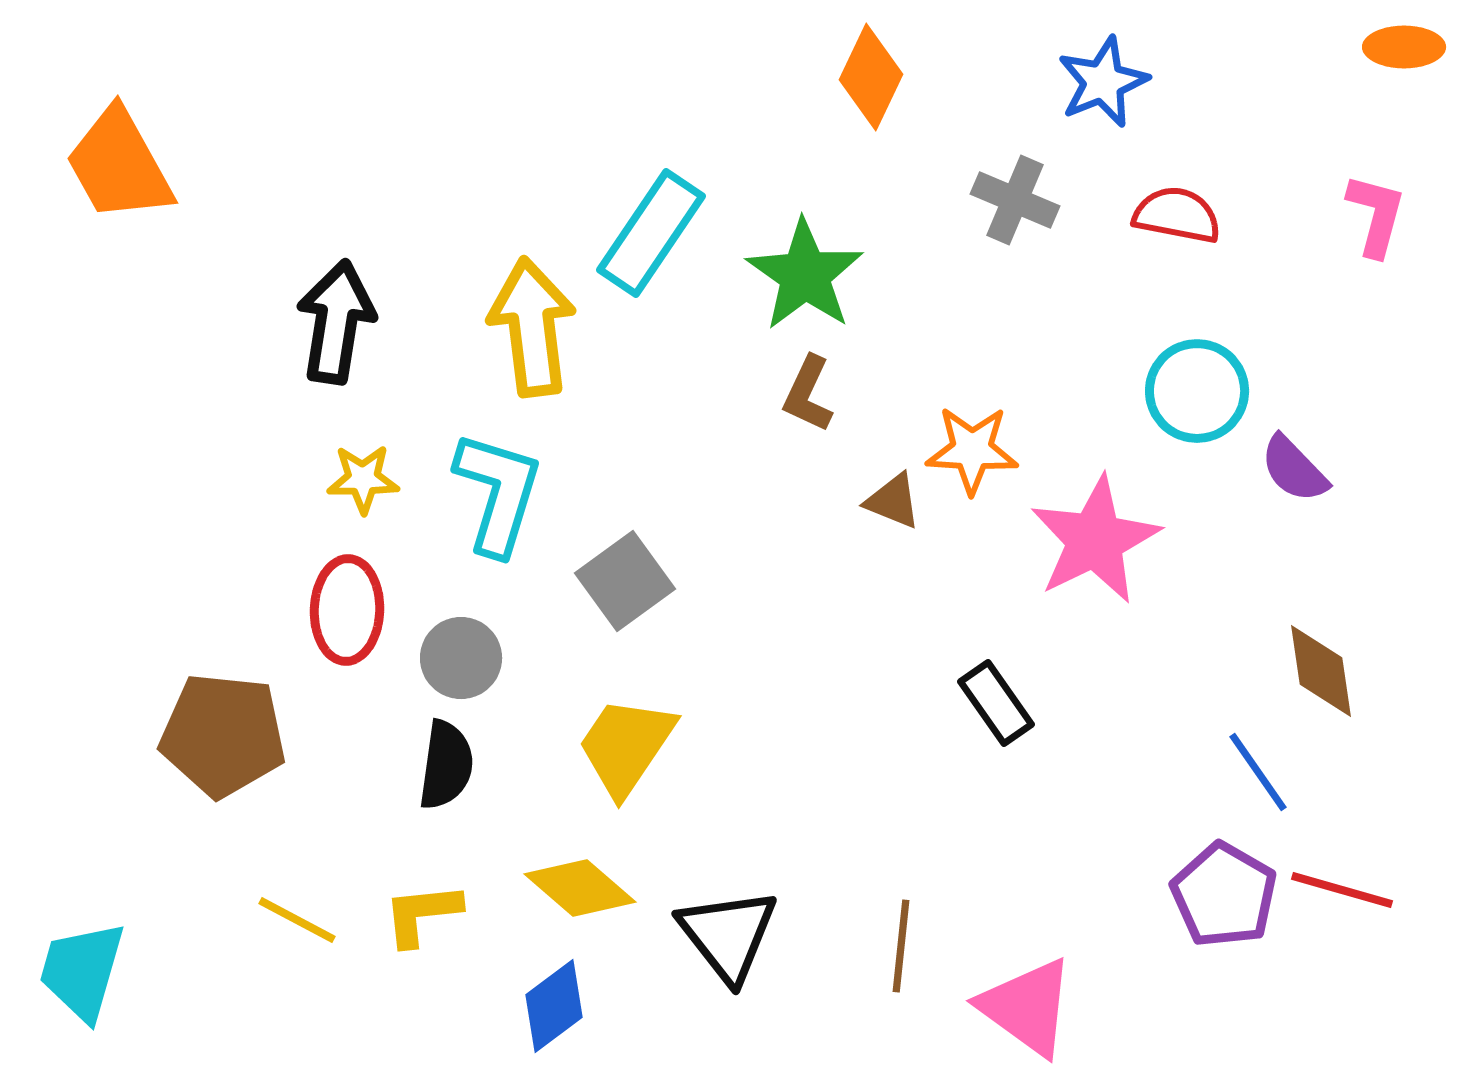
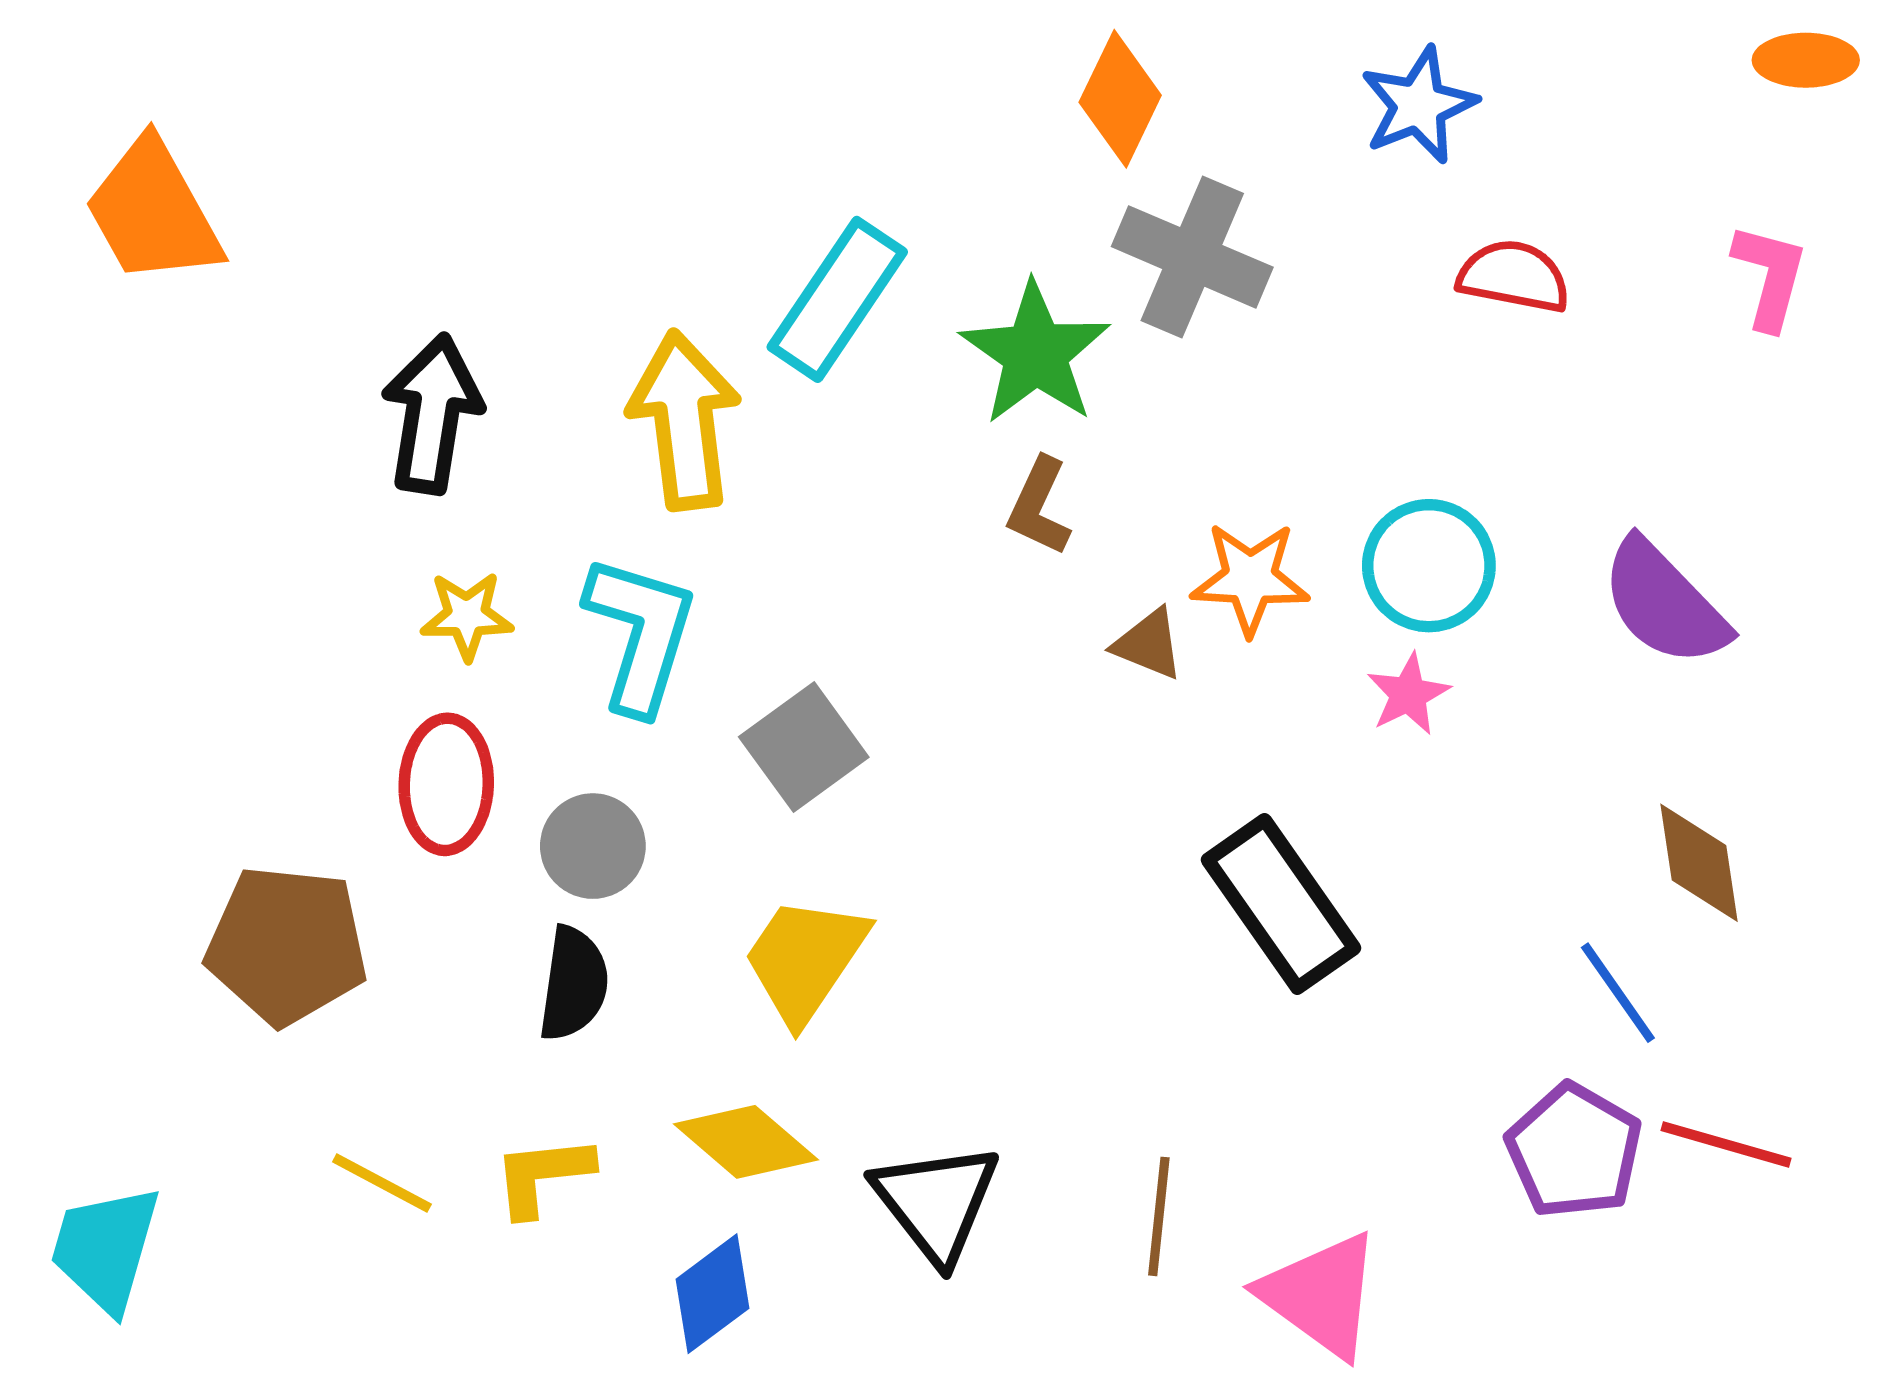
gray cross: (1015, 200) -> (1192, 257), moved, size x1.4
cyan circle: (1197, 391) -> (1429, 566), moved
purple semicircle: (1294, 469) -> (1664, 603), size x1.5
pink star: (1095, 540) -> (1408, 694), size x0.5
black rectangle: (996, 703) -> (1281, 904), size x1.6

